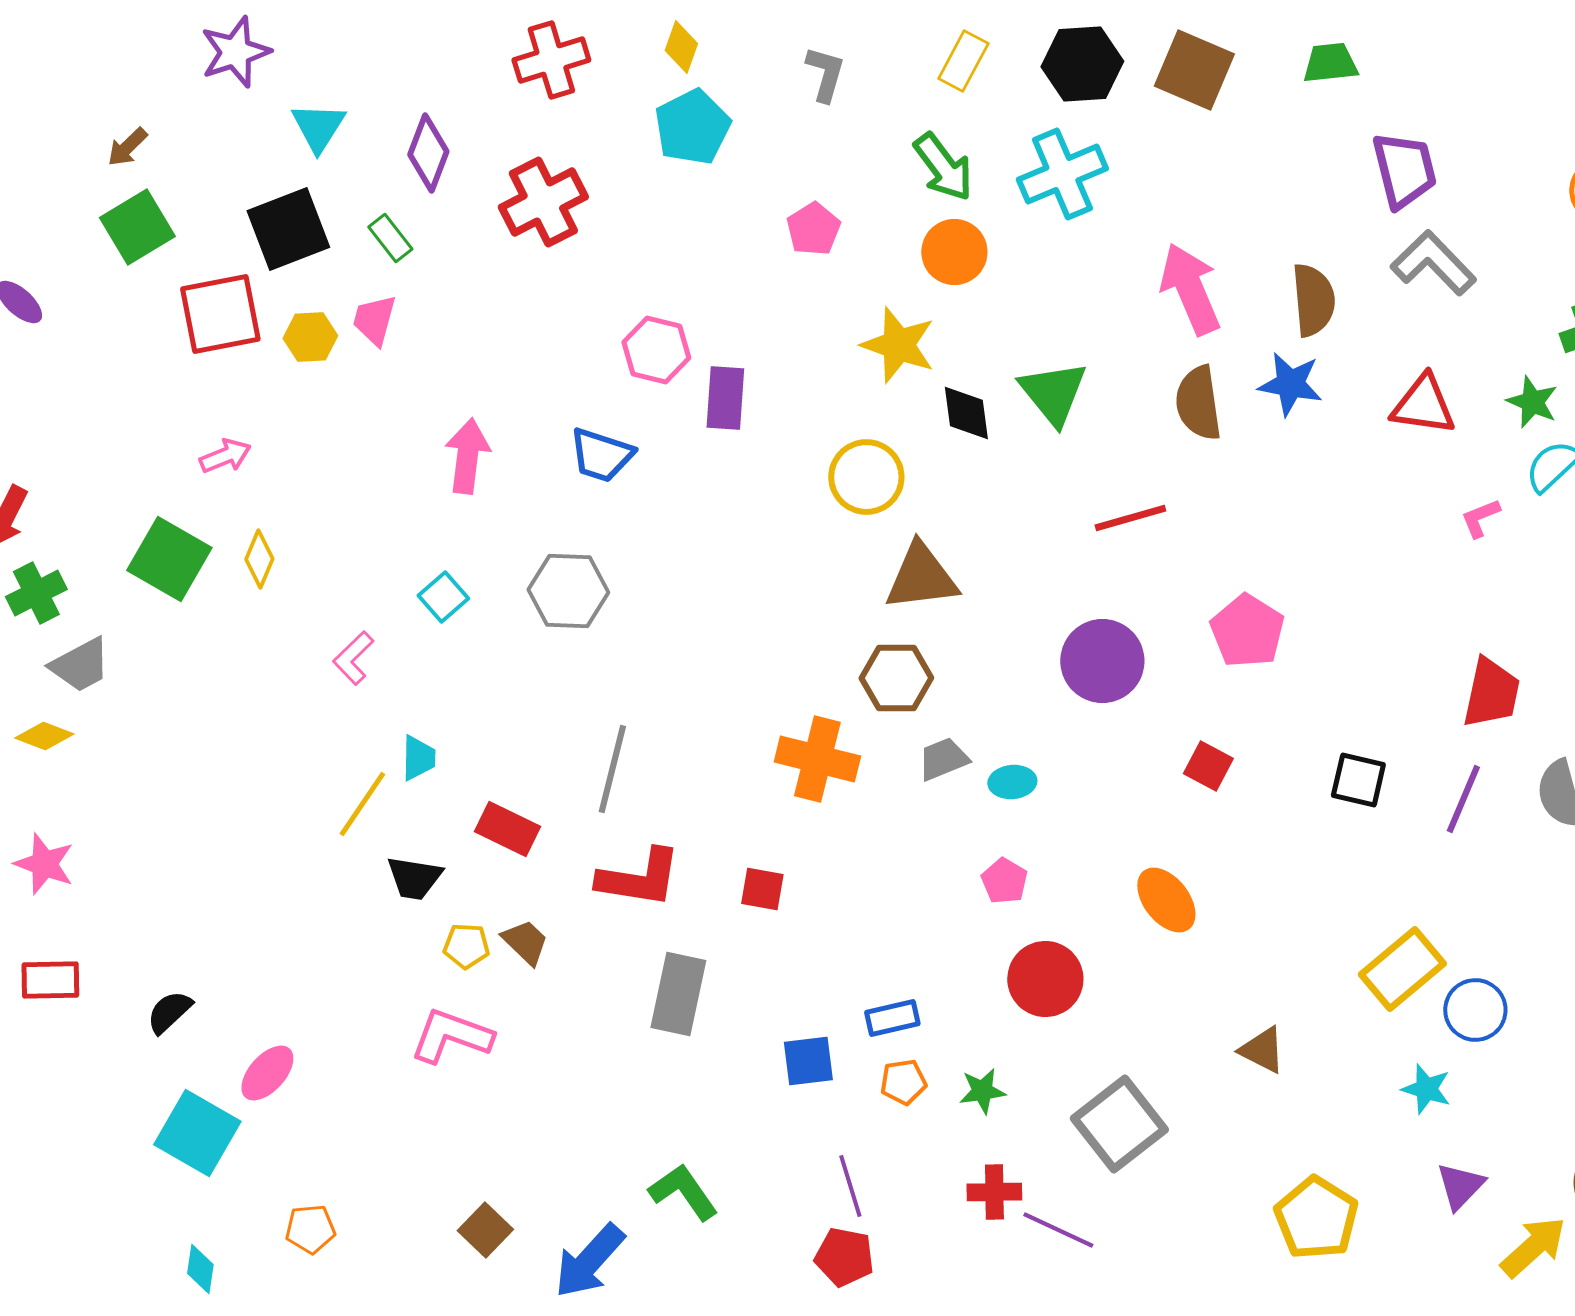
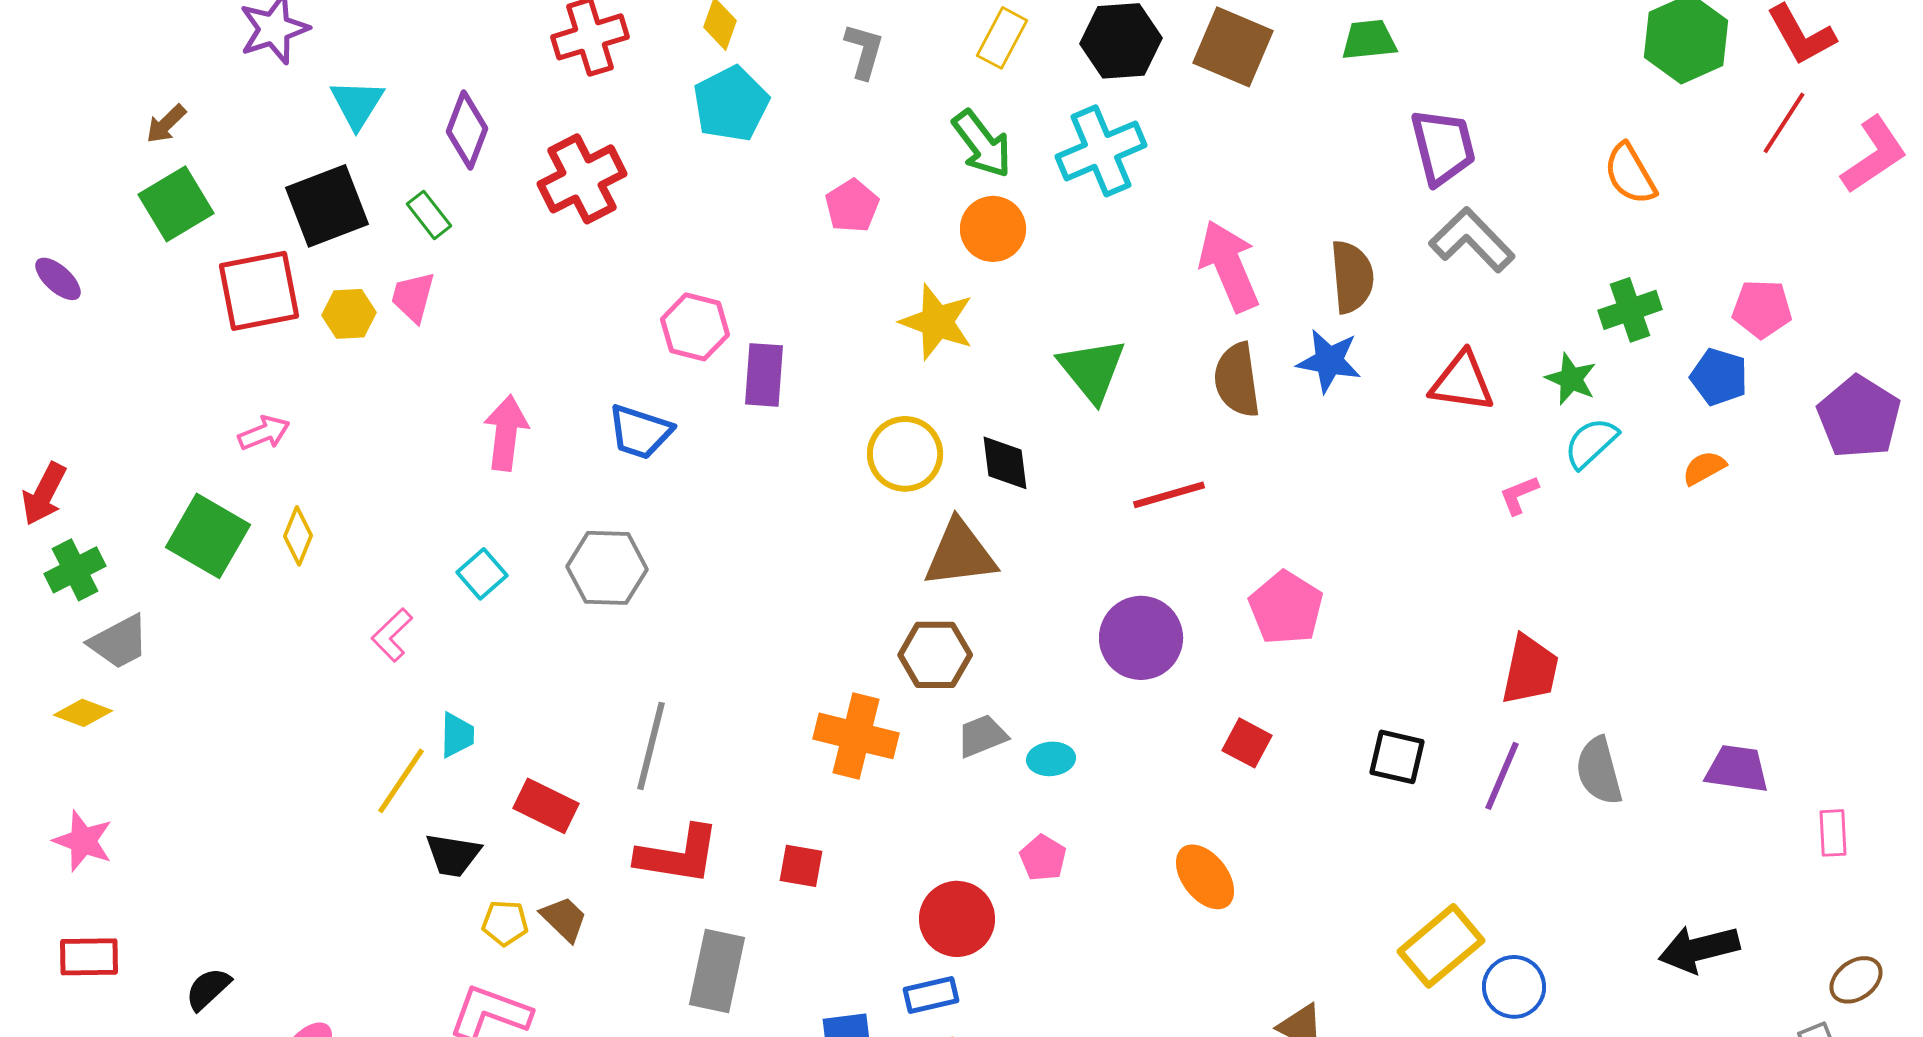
black diamond: (966, 413) -> (1005, 463), moved
red circle: (1045, 979) -> (957, 919), moved

